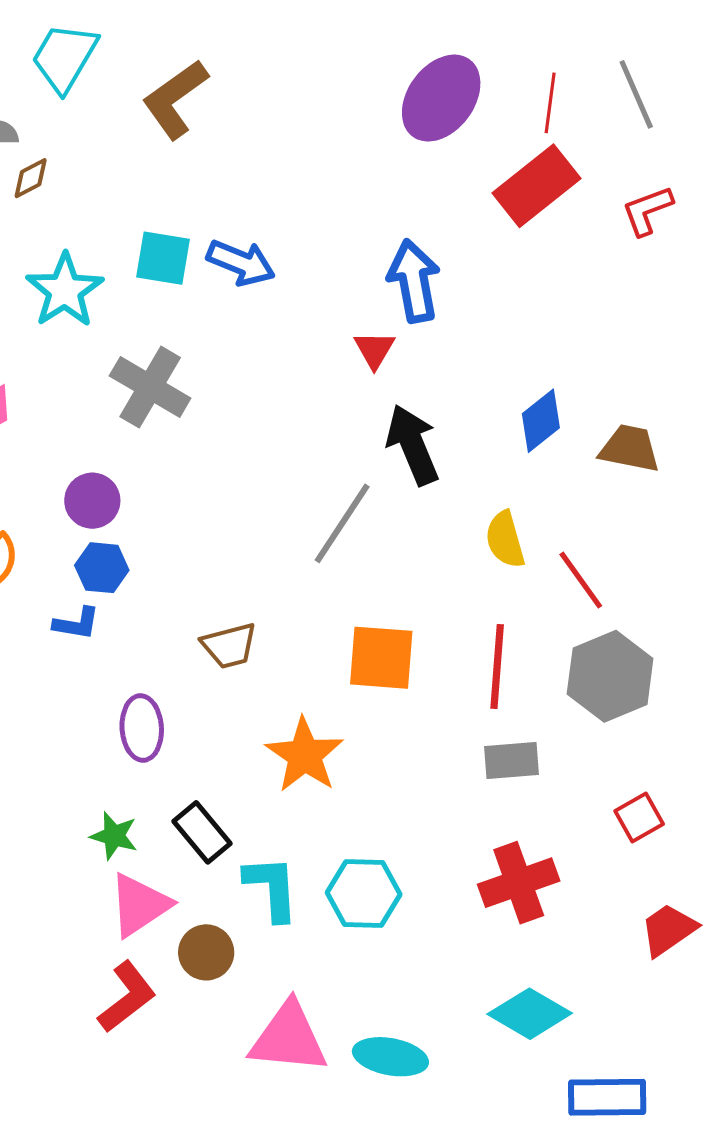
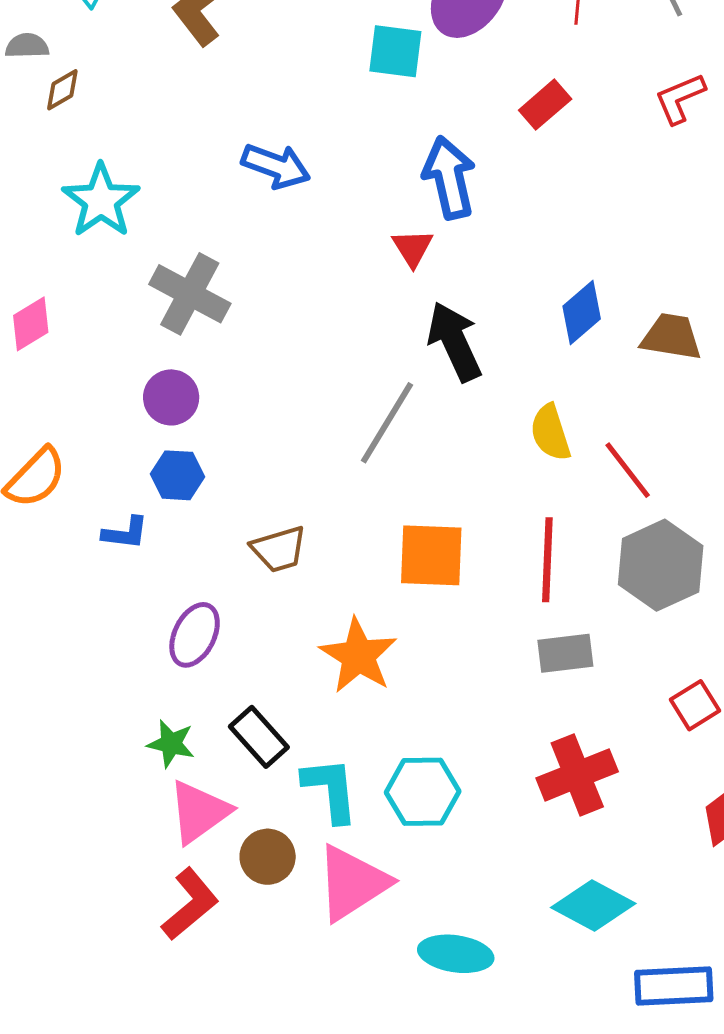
red rectangle: (537, 186) -> (545, 105), moved, size x0.6
cyan square: (163, 258) -> (395, 51), moved
purple circle: (92, 501) -> (171, 397), moved
blue hexagon: (102, 568) -> (178, 475), moved
purple ellipse: (142, 728) -> (195, 635), turned 32
pink triangle: (289, 1038) -> (352, 883), moved, turned -36

